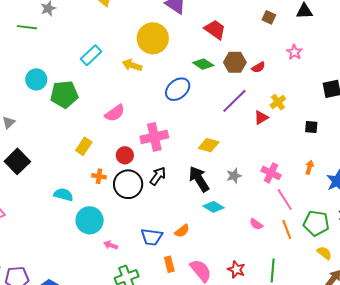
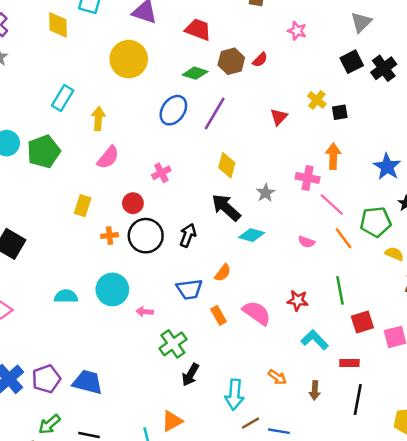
yellow arrow: (132, 65) -> (98, 119), moved, turned 90
purple line: (234, 101) -> (215, 113), moved
yellow cross: (278, 102) -> (317, 100), moved
pink cross: (154, 137) -> (161, 173), size x0.6
yellow diamond: (209, 145) -> (227, 165), turned -75
orange arrow: (309, 167) -> (333, 156), moved, size x1.5
black arrow: (158, 176) -> (188, 235), moved
cyan semicircle: (63, 195) -> (66, 296), moved

